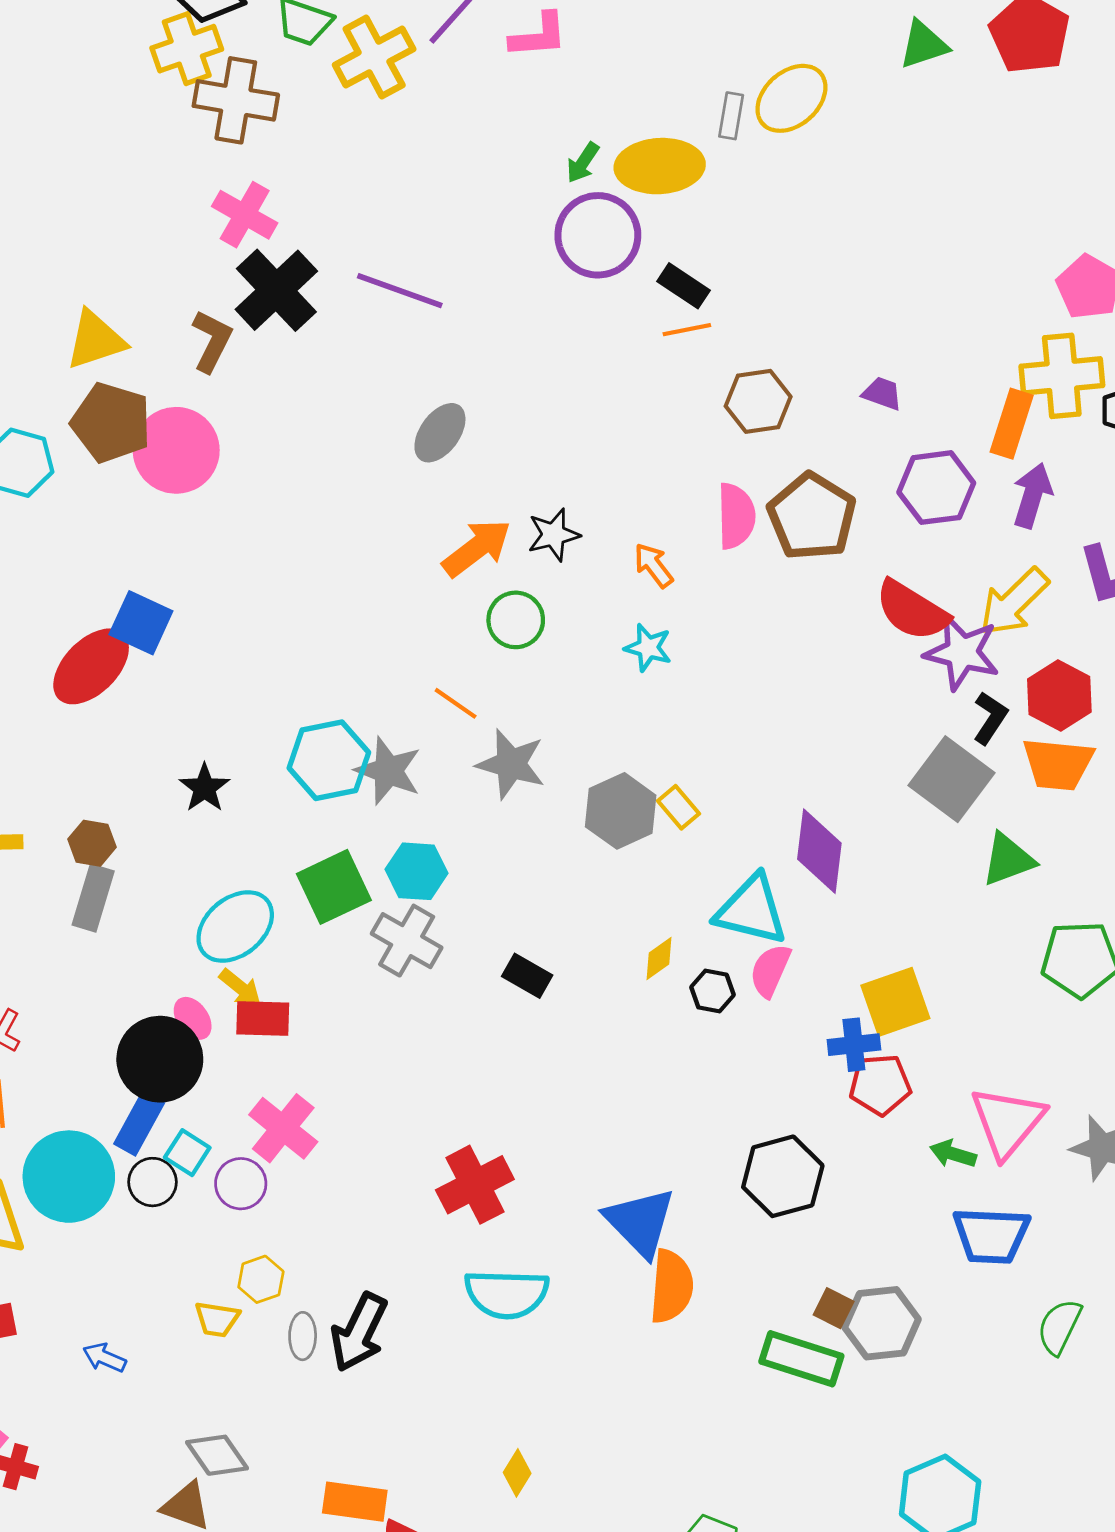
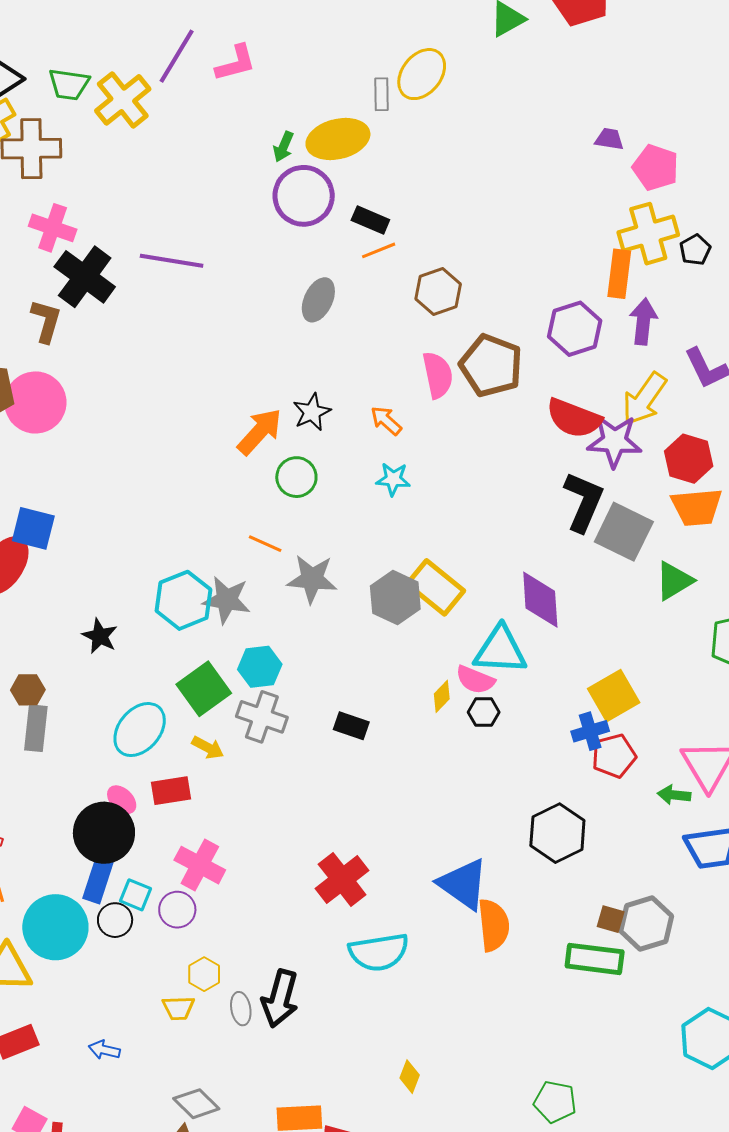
purple trapezoid: (882, 393) -> (609, 139), moved
gray ellipse: (440, 433) -> (318, 300), moved
black L-shape: (990, 718) -> (583, 502), moved, size x1.6
yellow rectangle: (678, 807) -> (436, 587), size x1.8
pink semicircle: (770, 970) -> (475, 680), moved, turned -81
yellow arrow: (240, 987) -> (208, 748), moved

